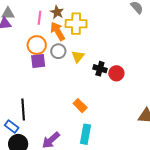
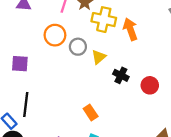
orange arrow: (58, 31) -> (130, 29), moved
purple square: (38, 61) -> (20, 64), moved
red circle: (116, 73) -> (150, 85), moved

